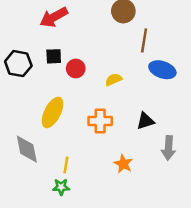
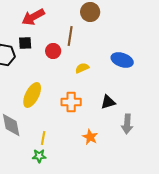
brown line: (144, 40) -> (70, 36), moved
black square: (54, 56) -> (25, 43), moved
red circle: (76, 68) -> (53, 51), moved

